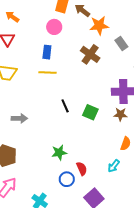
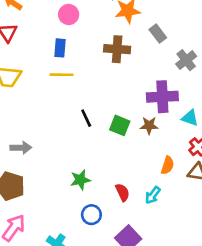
brown cross: (90, 54) -> (117, 49), turned -30
brown star: (120, 114) -> (149, 125), moved
gray arrow: (19, 118) -> (21, 148), moved
red semicircle: (82, 169) -> (122, 192), moved

